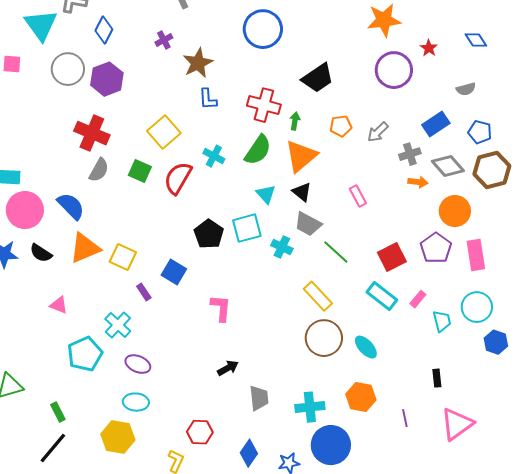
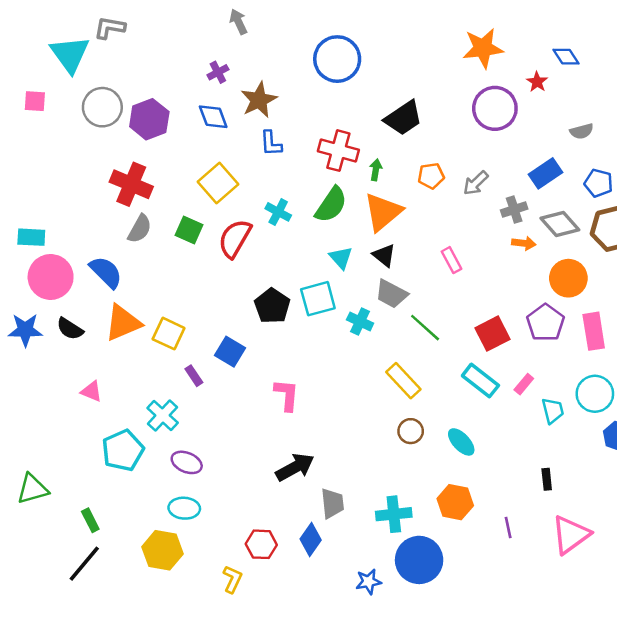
blue diamond: (104, 30) -> (213, 117), moved, turned -48
blue diamond: (476, 40) -> (566, 57), moved
brown circle: (324, 338) -> (411, 431), size x0.6
black arrow: (228, 368) -> (295, 467), size x1.5
blue diamond: (249, 453) -> (311, 539), moved

